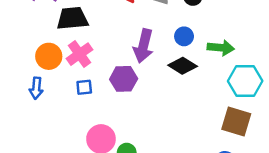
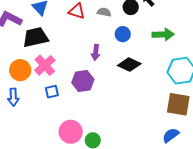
blue circle: (184, 36) -> (123, 34), moved
purple arrow: (143, 46) -> (96, 52), size x0.6
green arrow: (221, 48) -> (163, 34), moved

